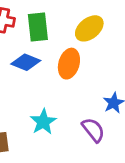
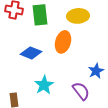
yellow ellipse: (89, 28) -> (78, 16), turned 35
blue diamond: (26, 62) -> (31, 53), moved

